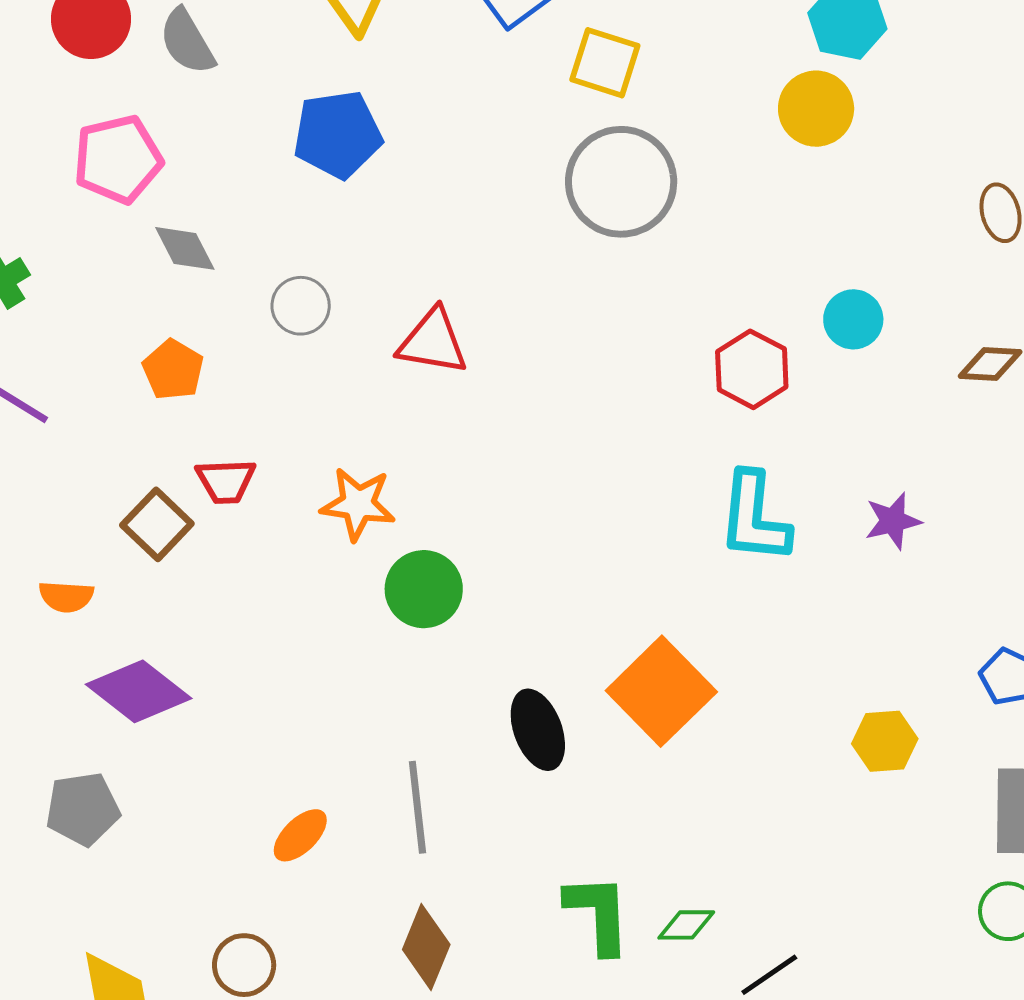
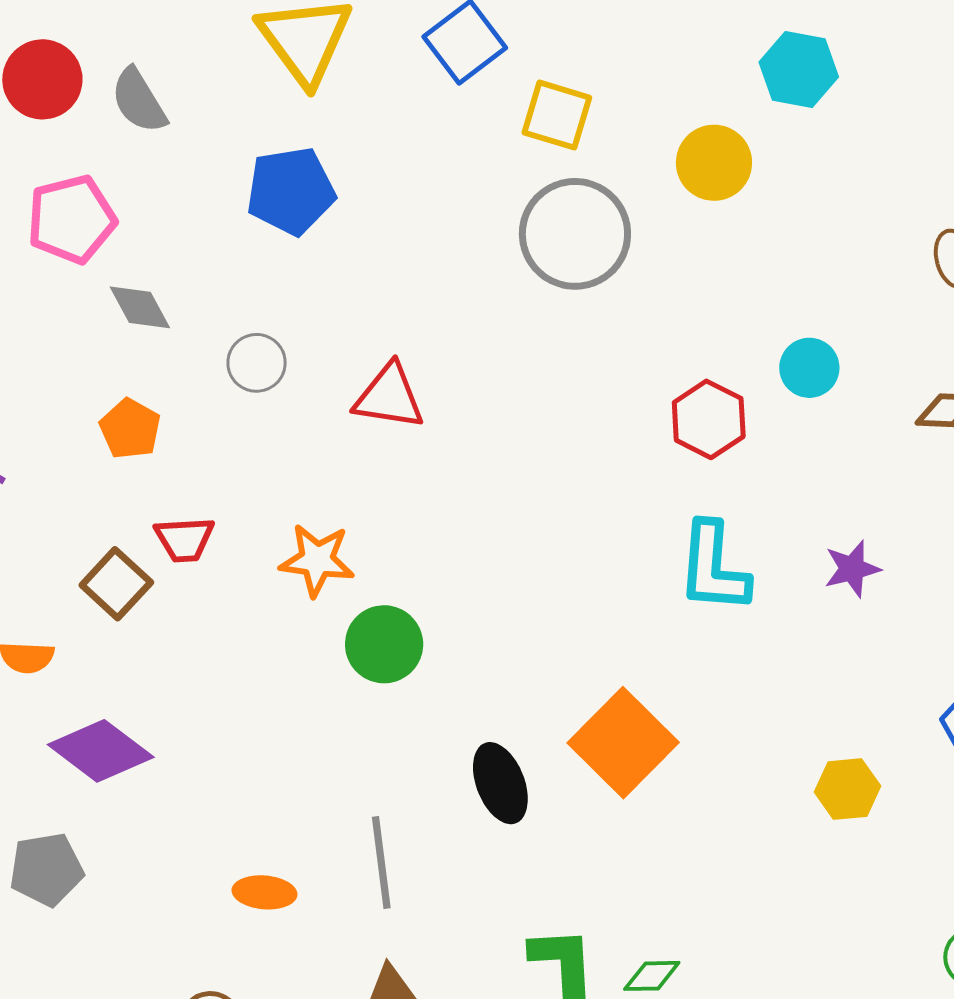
yellow circle: (816, 109) -> (714, 163), moved
orange ellipse: (300, 835) -> (264, 892), turned 50

